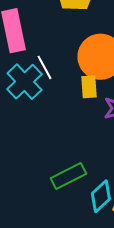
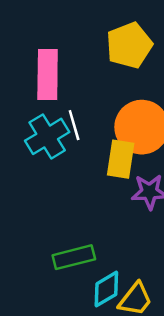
yellow rectangle: (89, 87) -> (121, 159), size x1.4

